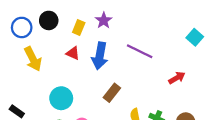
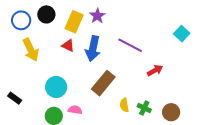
yellow rectangle: (79, 27) -> (74, 22), size x1.5
red arrow: (177, 78) -> (155, 70), moved
brown rectangle: (112, 93) -> (103, 83), size x1.4

